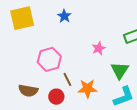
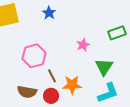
brown semicircle: (28, 91) -> (27, 92), moved
red circle: (56, 97) -> (51, 96), moved

